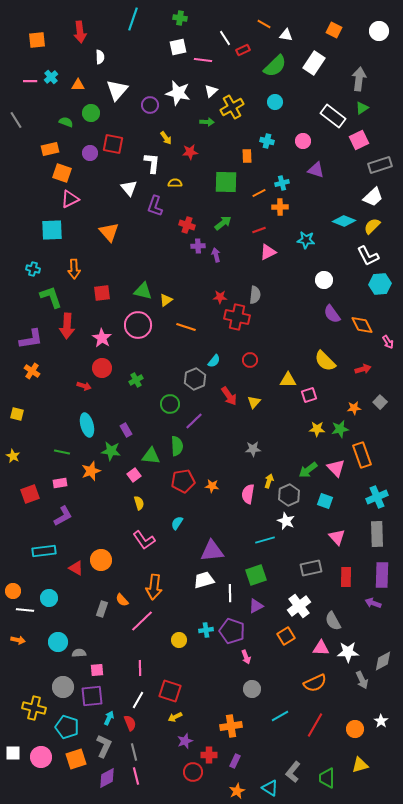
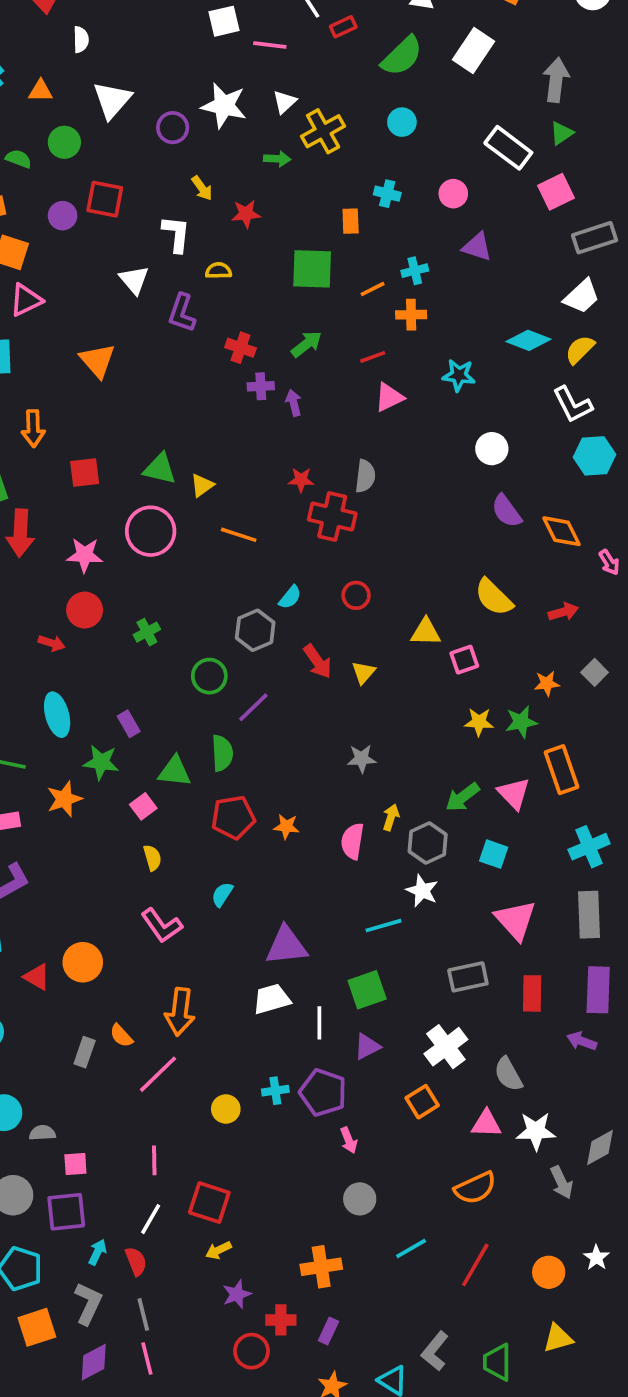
pink star: (102, 338) -> (85, 555), turned -30
pink triangle: (337, 537) -> (516, 920), size x1.4

